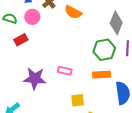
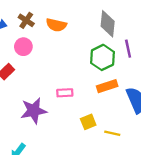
pink circle: (32, 17) -> (23, 47), moved

